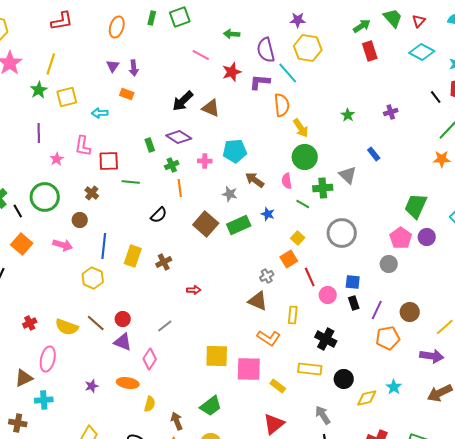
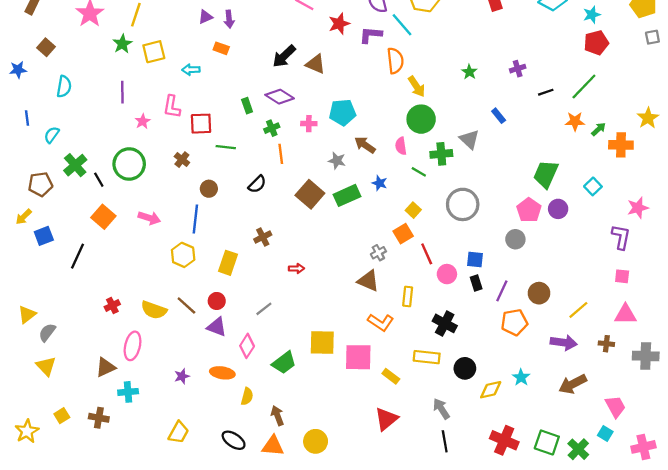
purple triangle: (113, 66) -> (205, 17), turned 32
black line: (436, 97) -> (546, 92), moved, turned -72
brown circle: (80, 220) -> (209, 189), moved
yellow rectangle: (133, 256) -> (228, 263), moved
green trapezoid: (211, 406) -> (284, 363), moved

